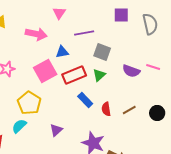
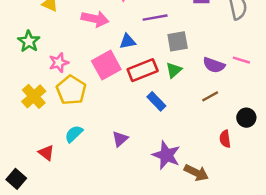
gray square: (102, 52) -> (178, 41), turned -30
yellow pentagon: (29, 103) -> (71, 90), moved
red semicircle: (106, 109) -> (225, 139), moved
brown line: (129, 110) -> (210, 96), moved

